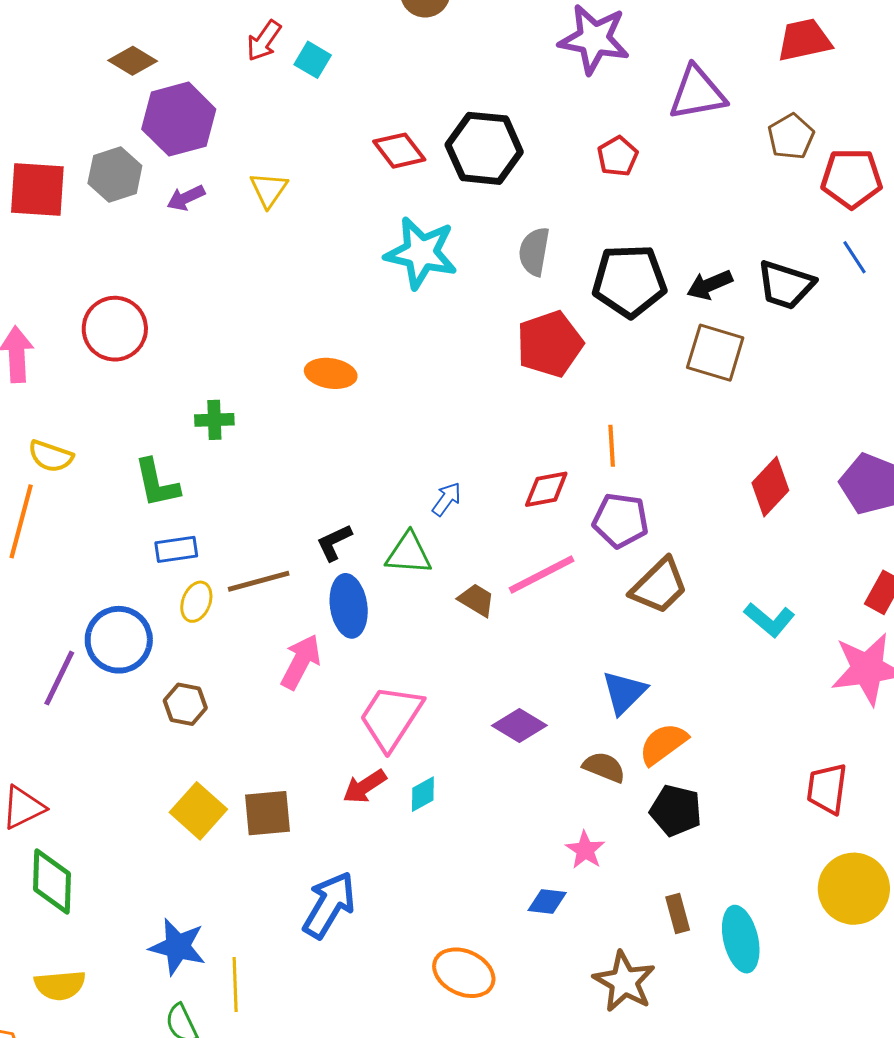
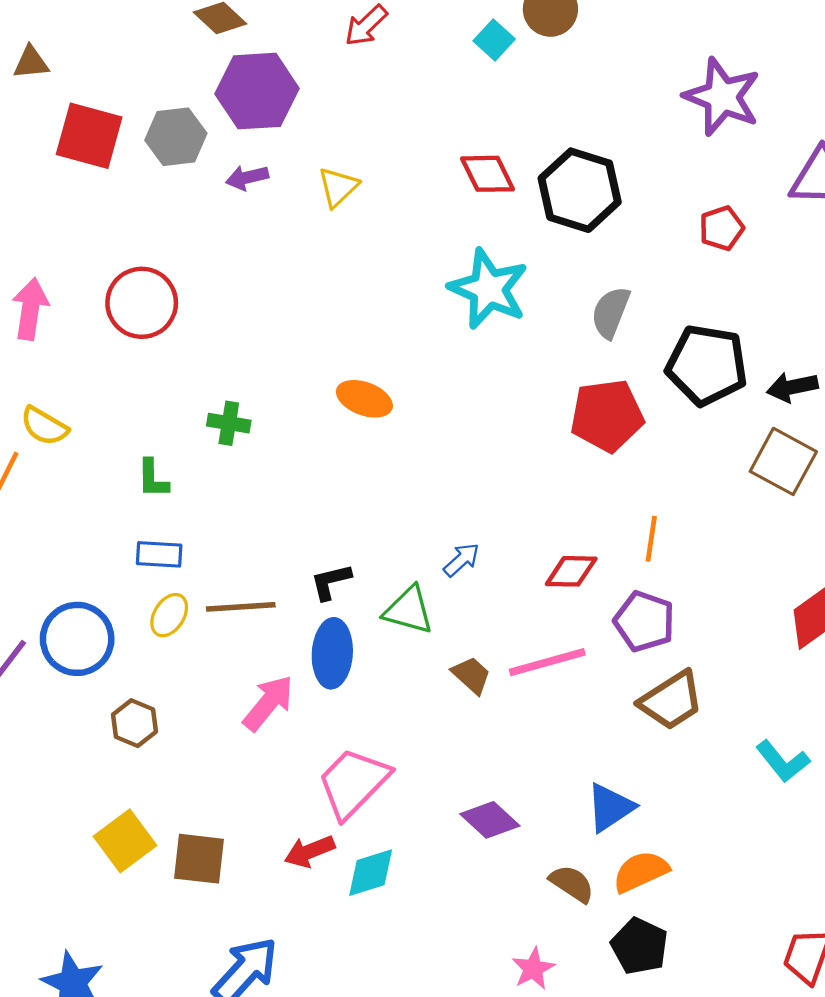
cyan square: (313, 60) -> (494, 40), moved
green L-shape: (157, 483) -> (153, 479), size x0.7
cyan diamond: (423, 794) -> (371, 873), size x1.4

